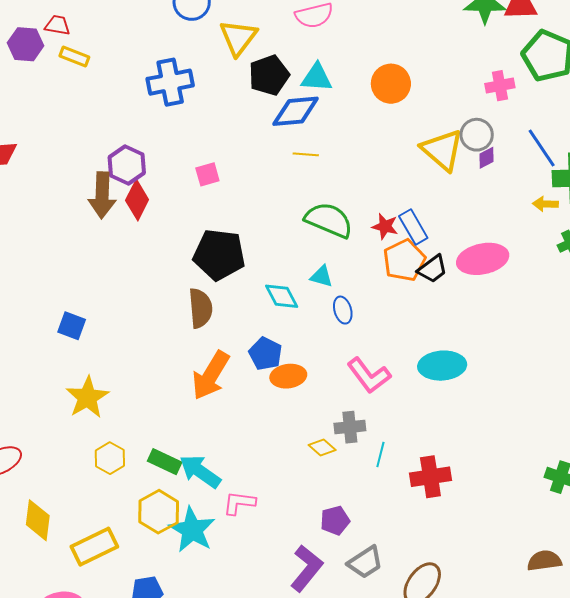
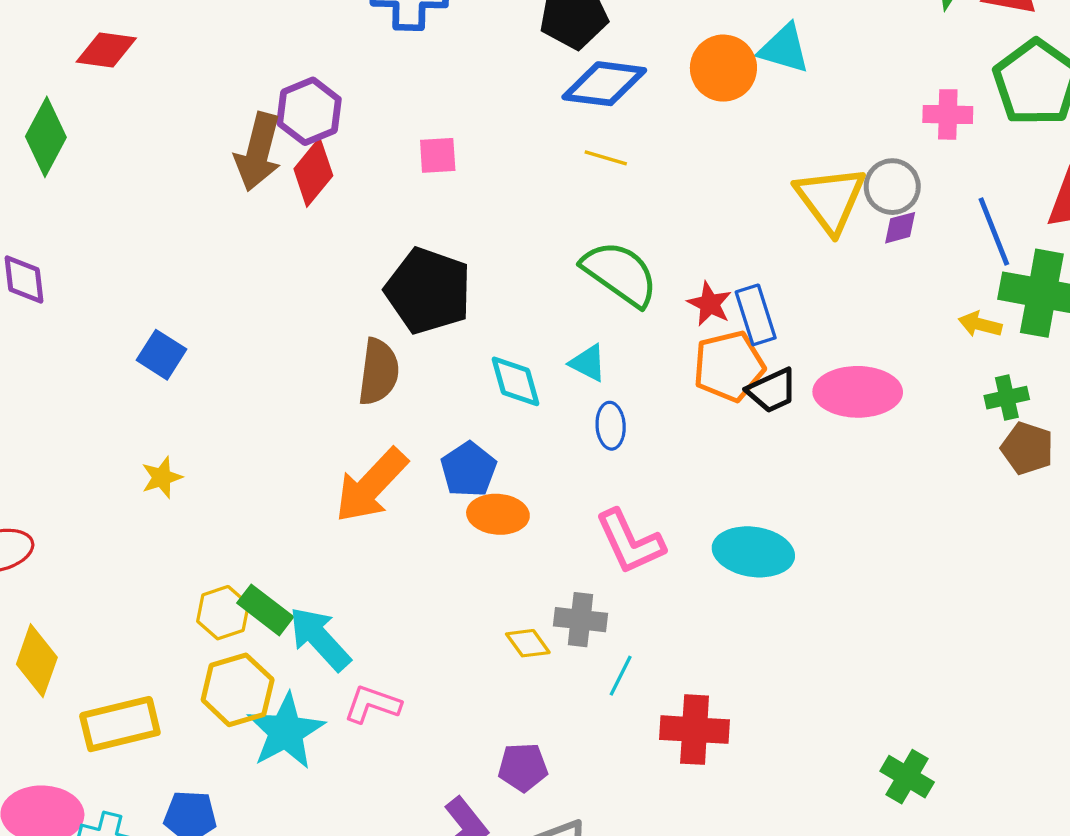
cyan triangle: (317, 78) -> (784, 49), moved
orange circle: (391, 84) -> (723, 68), moved
yellow star: (87, 397) -> (162, 477), size x0.6
yellow hexagon: (110, 458) -> (223, 613), moved

